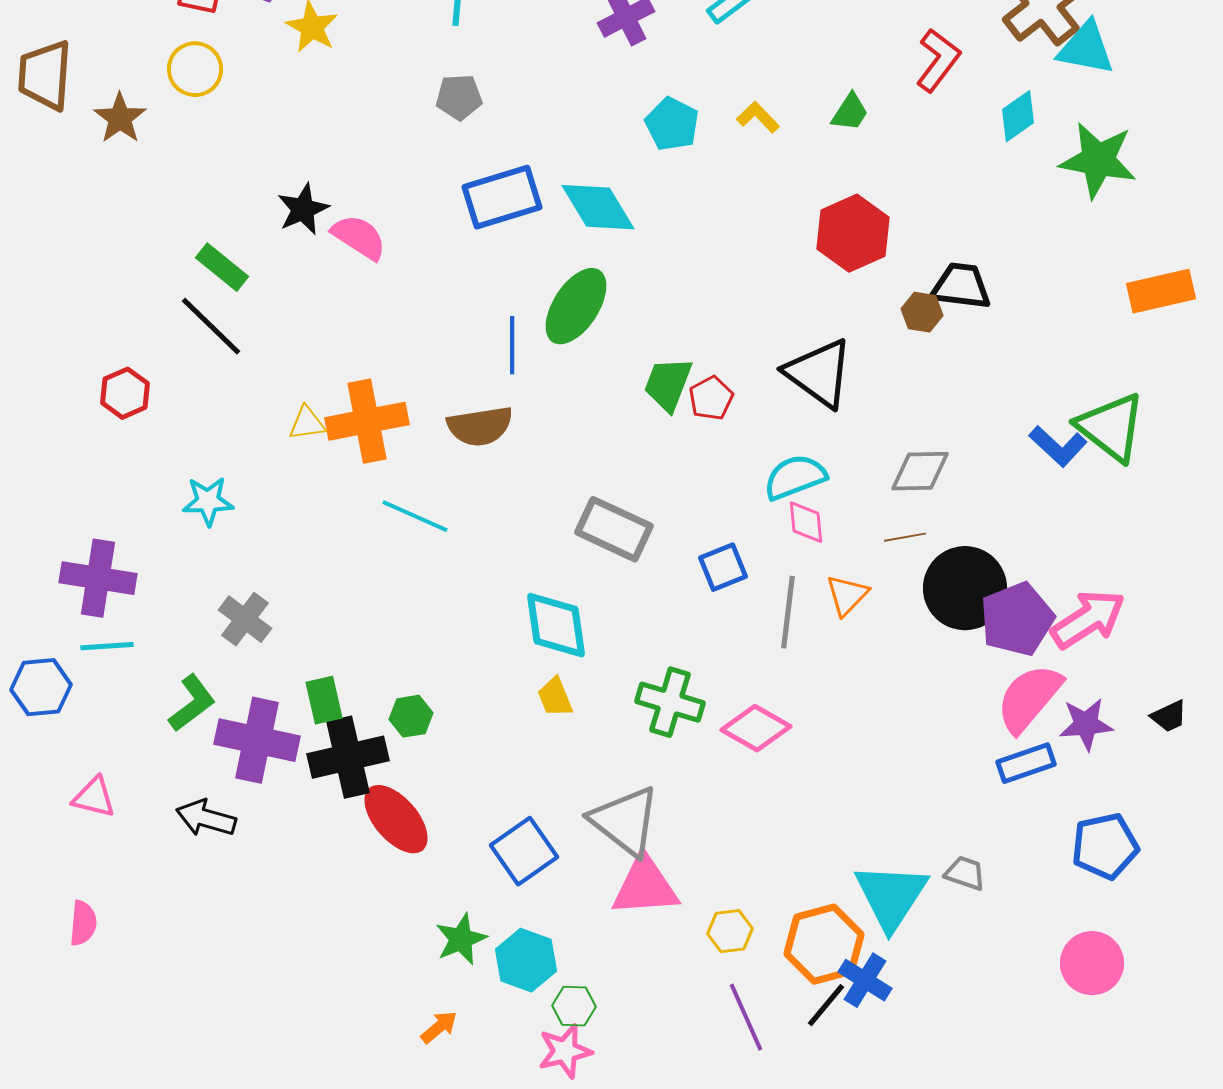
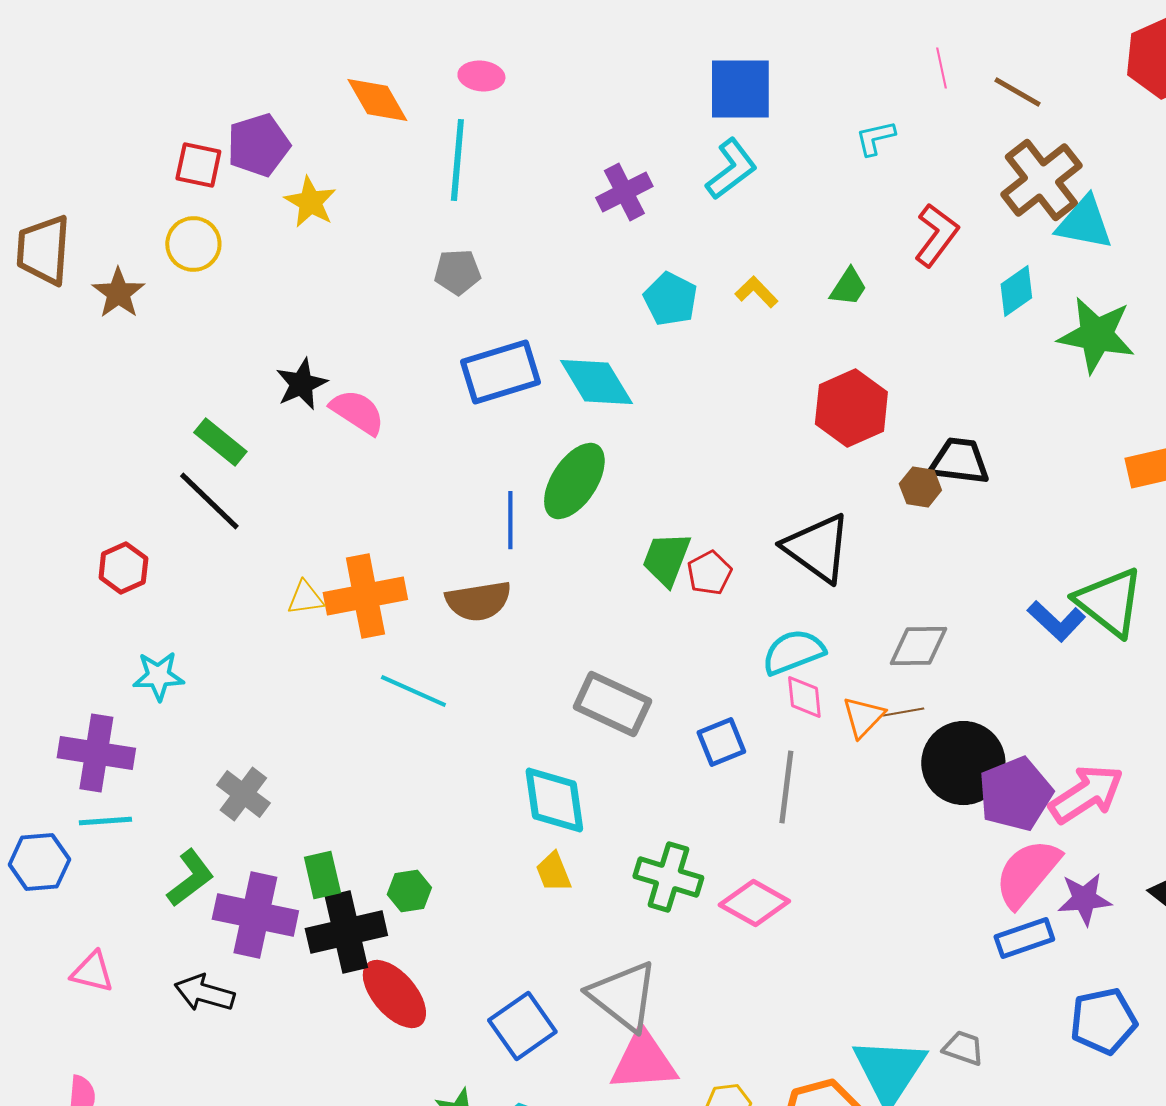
cyan star: (208, 501) -> (158, 676), moved
orange triangle: (847, 595) -> (863, 717), moved

